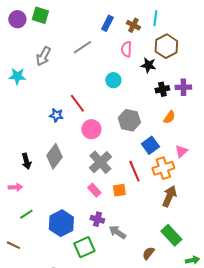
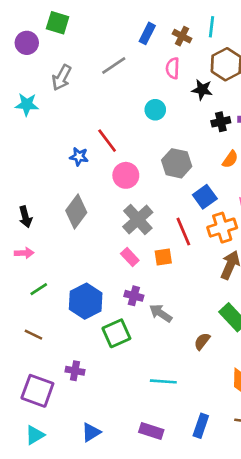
purple circle: (17, 19) -> (27, 43), moved
black arrow: (26, 161) -> (25, 217), moved
brown line: (13, 245) -> (33, 335), moved

